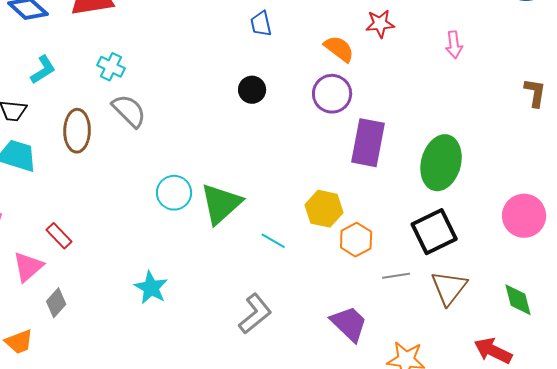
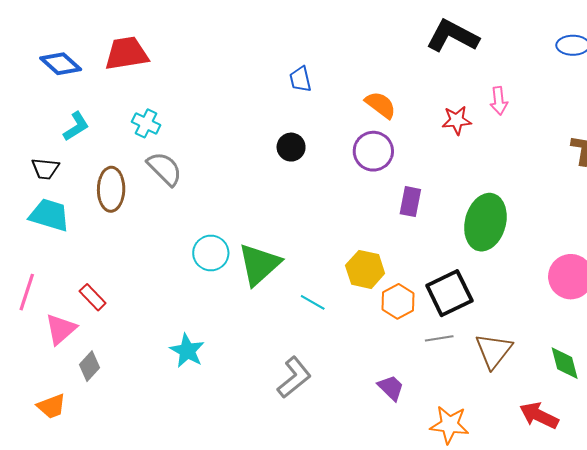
red star: (380, 24) -> (457, 120), moved
purple rectangle: (368, 143) -> (410, 202), size x0.6
black square: (434, 232) -> (449, 293), moved
purple trapezoid: (349, 324) -> (391, 388), size x0.7

